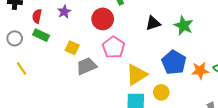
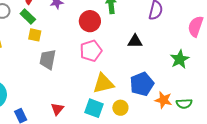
green star: (184, 26) -> (180, 59), moved
yellow square: (72, 48) -> (35, 35), moved, turned -32
gray trapezoid: (86, 66) -> (48, 59), moved, turned -75

